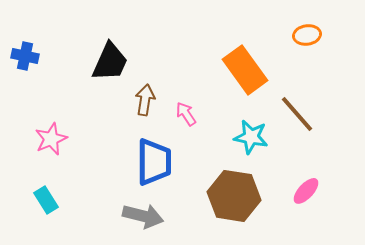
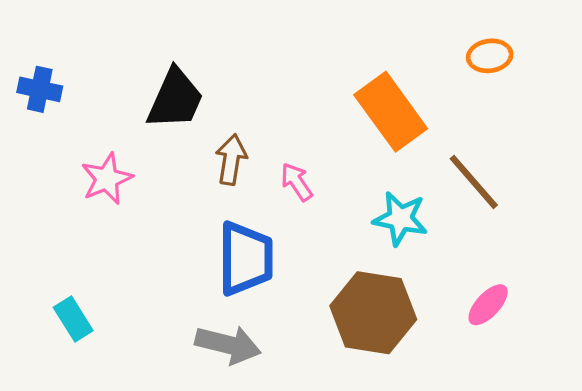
pink star: (51, 139) -> (107, 179), moved

